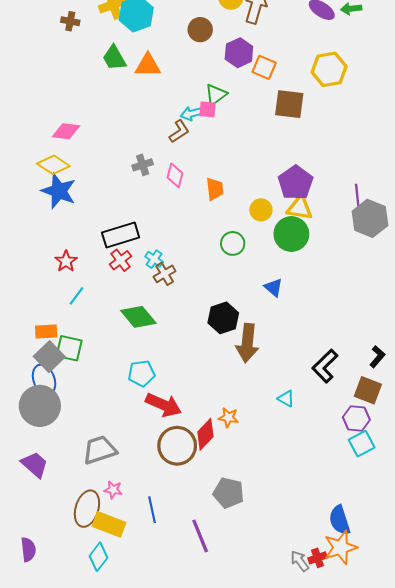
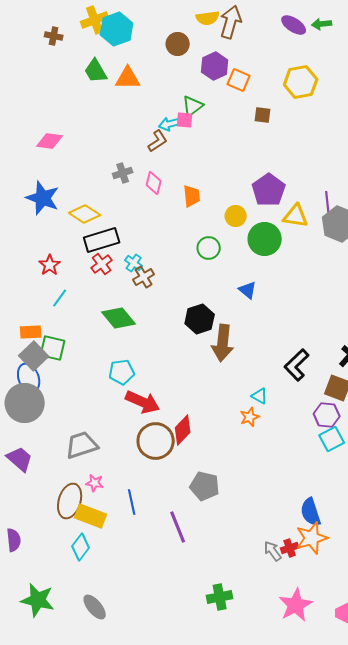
brown square: (289, 104) -> (263, 115), size x0.6
yellow diamond: (53, 165) -> (85, 214), moved
yellow triangle: (300, 208) -> (296, 216), moved
orange star: (228, 417) -> (250, 417), moved, turned -30

